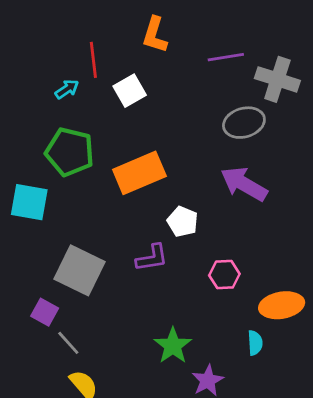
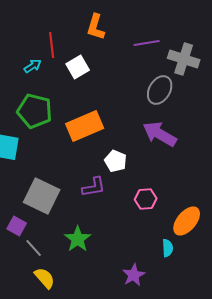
gray ellipse: (244, 123) -> (160, 90), turned -44
orange ellipse: (282, 305) -> (187, 221), turned -40
green star: (173, 346) -> (78, 239), moved

